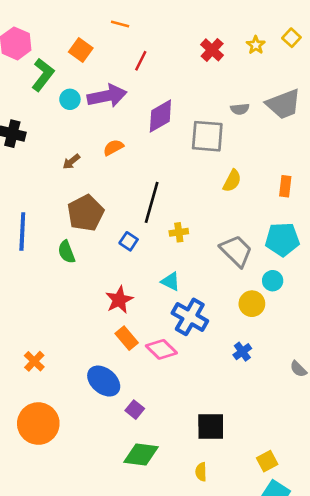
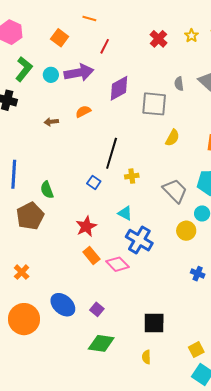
green L-shape: (43, 75) -> (24, 69), moved
gray semicircle: (240, 109) -> (179, 84), turned 88
brown arrow: (71, 162) -> (51, 122), turned 32
brown pentagon: (86, 213) -> (30, 216), moved
blue cross: (242, 352) -> (198, 274), moved, turned -32
blue ellipse: (104, 381) -> (63, 305), moved

